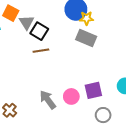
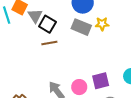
yellow star: (87, 18) -> (102, 24), moved
gray rectangle: (86, 38) -> (81, 27), moved

